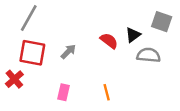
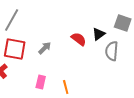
gray semicircle: (149, 55) -> (112, 51), turned -90
orange line: (107, 92) -> (66, 87), moved

